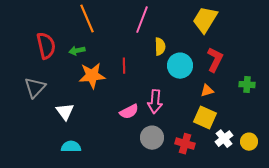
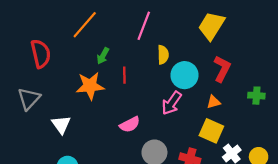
orange line: (87, 19) -> (85, 25), turned 64
green arrow: (77, 51) -> (103, 56), moved, turned -49
pink arrow: (155, 102) -> (172, 103), moved, turned 30

